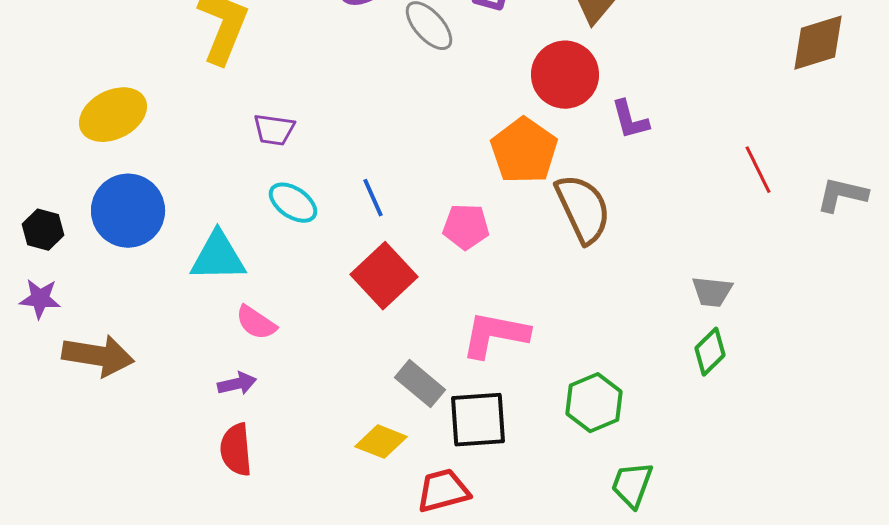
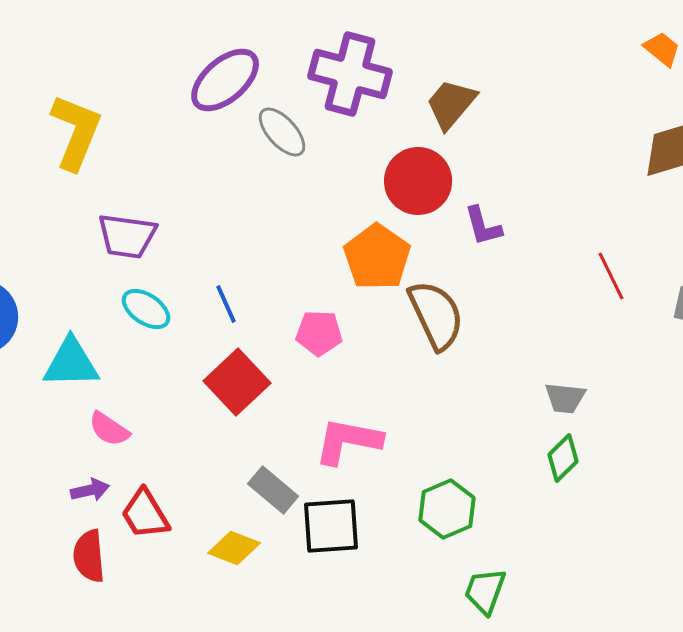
purple trapezoid: (274, 130) -> (127, 236), size x1.4
red trapezoid: (443, 491) -> (145, 514), moved, turned -106

